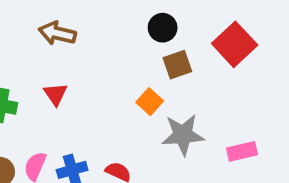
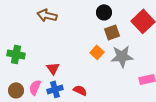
red triangle: (55, 94) -> (53, 68), moved
gray star: (183, 135) -> (122, 56), moved

